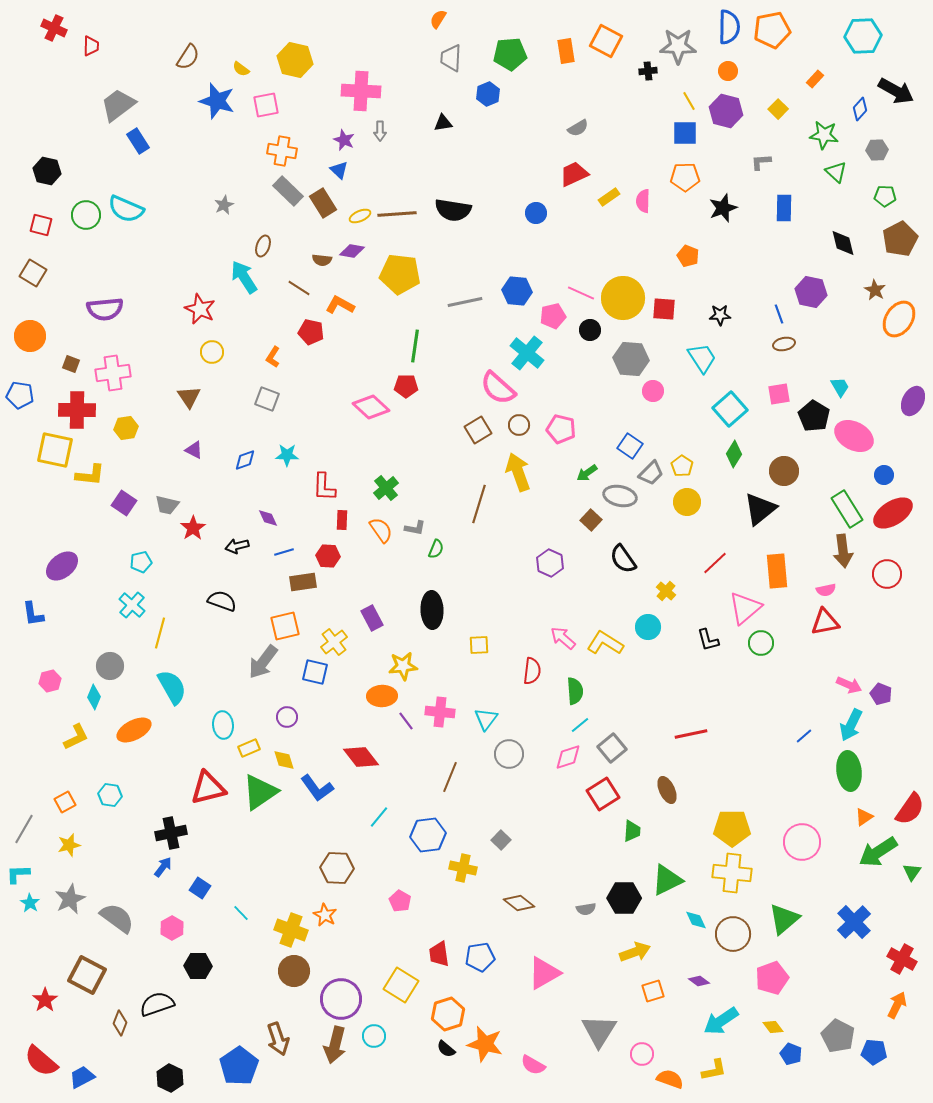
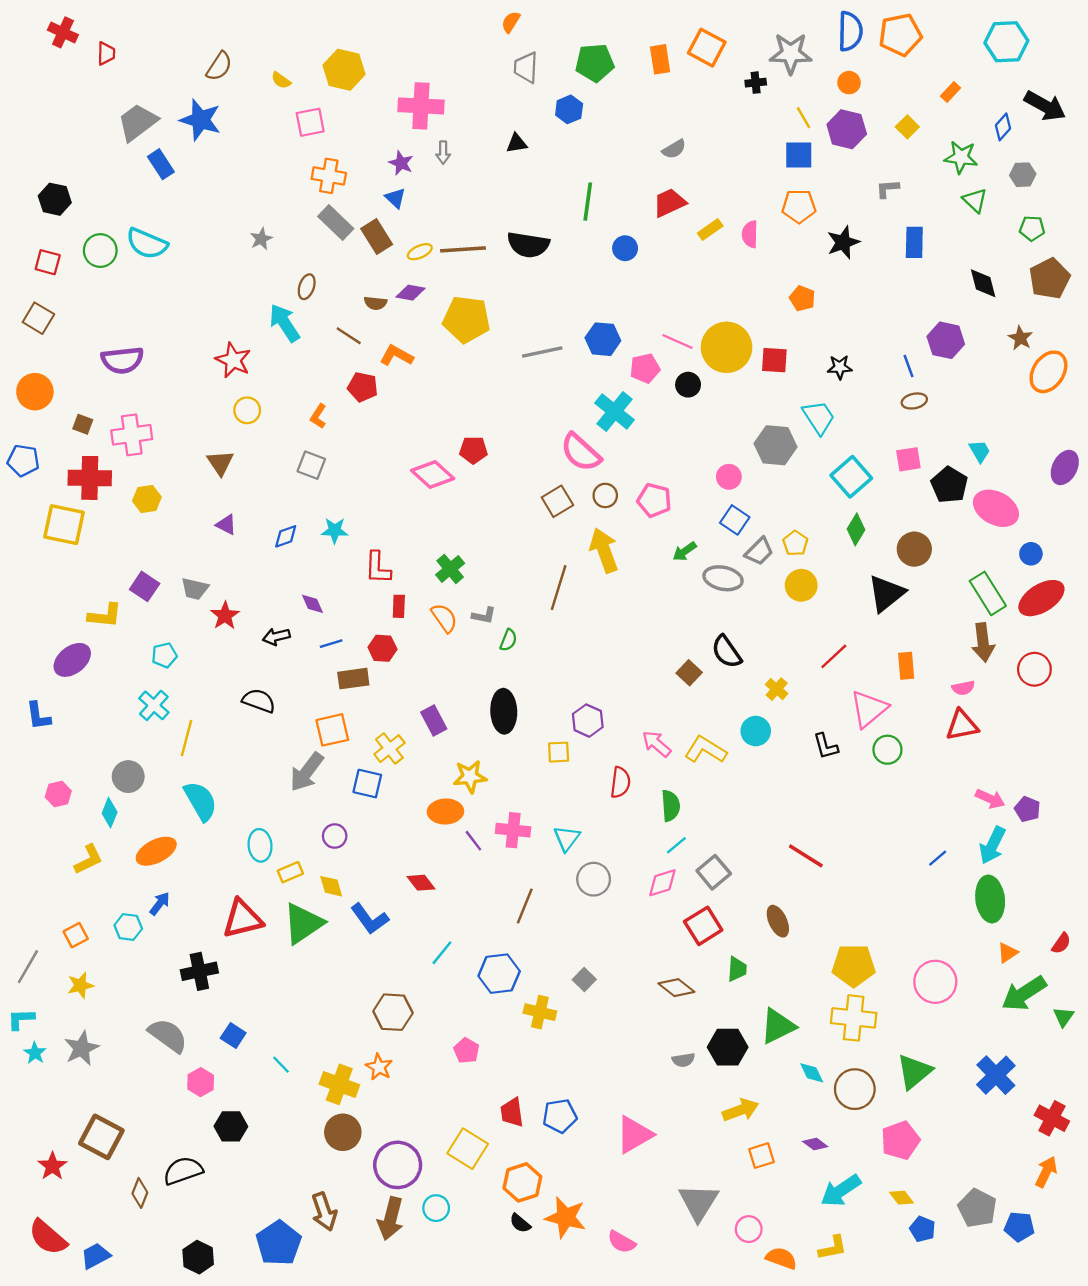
blue star: (217, 101) -> (201, 120), moved
green line: (415, 346) -> (588, 202), moved
gray hexagon: (631, 359) -> (776, 445), moved
pink circle: (653, 391) -> (729, 477), moved
yellow L-shape: (90, 475) -> (105, 616), moved
brown square: (591, 520) -> (689, 673), moved
purple hexagon: (550, 563) -> (588, 721), moved
orange rectangle: (777, 571) -> (906, 666), size x0.7
red line: (691, 734) -> (806, 856), turned 44
red diamond: (361, 757) -> (421, 883), size x0.7
red semicircle: (910, 809) -> (1061, 943), size x0.6
blue arrow: (163, 867) -> (160, 904), moved
brown diamond: (519, 903) -> (676, 988), moved
gray semicircle: (117, 918) -> (168, 1035), moved

